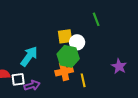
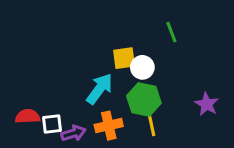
cyan arrow: (29, 56) -> (100, 89), moved
green hexagon: (68, 56) -> (144, 100), moved
orange cross: (64, 71) -> (109, 126), moved

